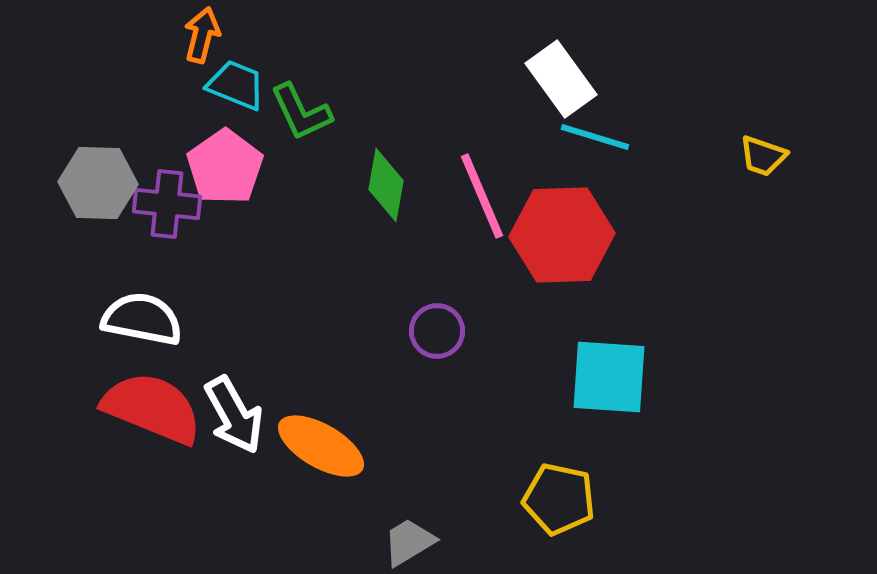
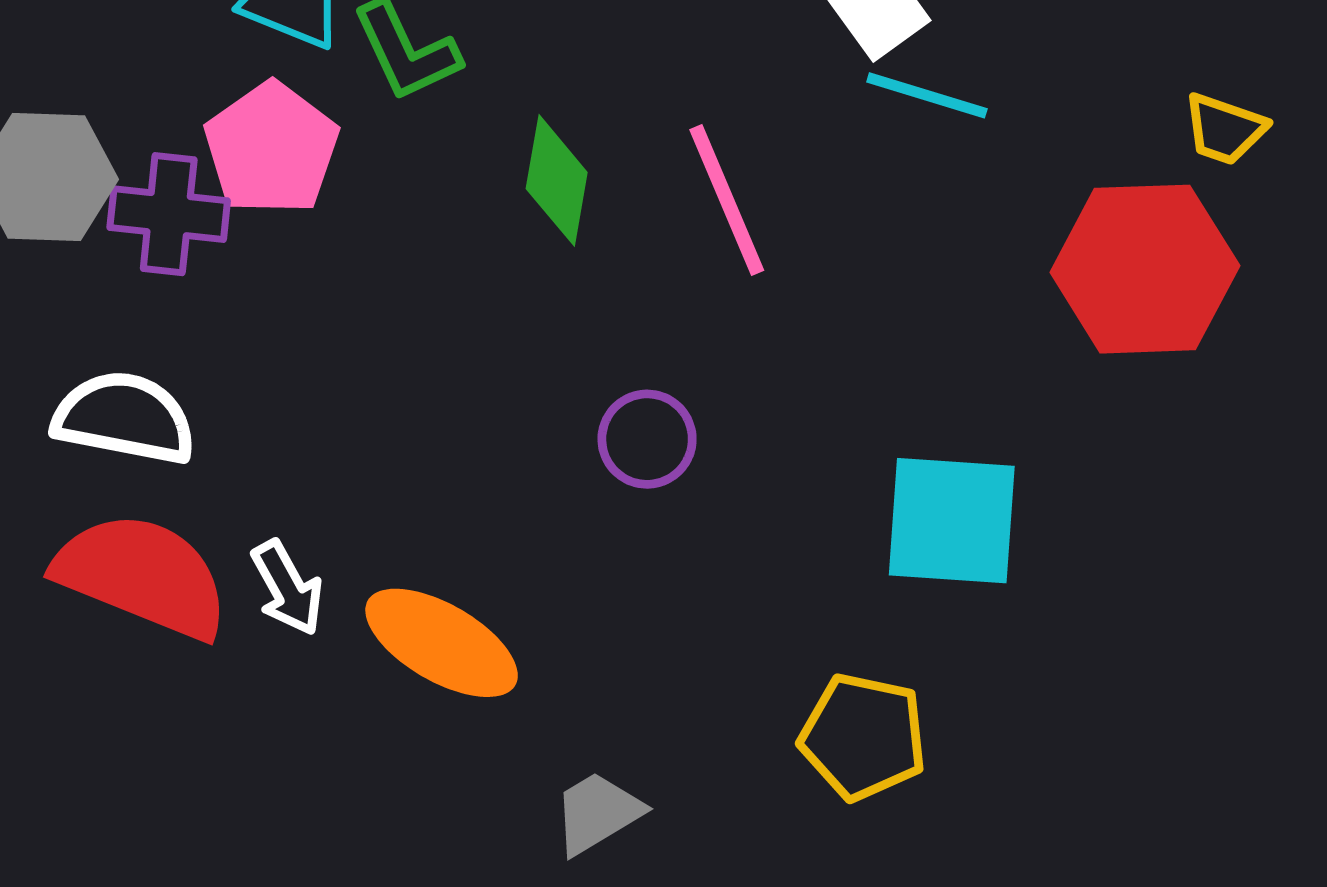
red hexagon: (562, 235) -> (1145, 269), moved
white arrow: (234, 415) -> (287, 588), size x0.7

